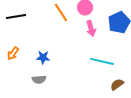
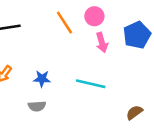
cyan line: (102, 61) -> (91, 84), moved

